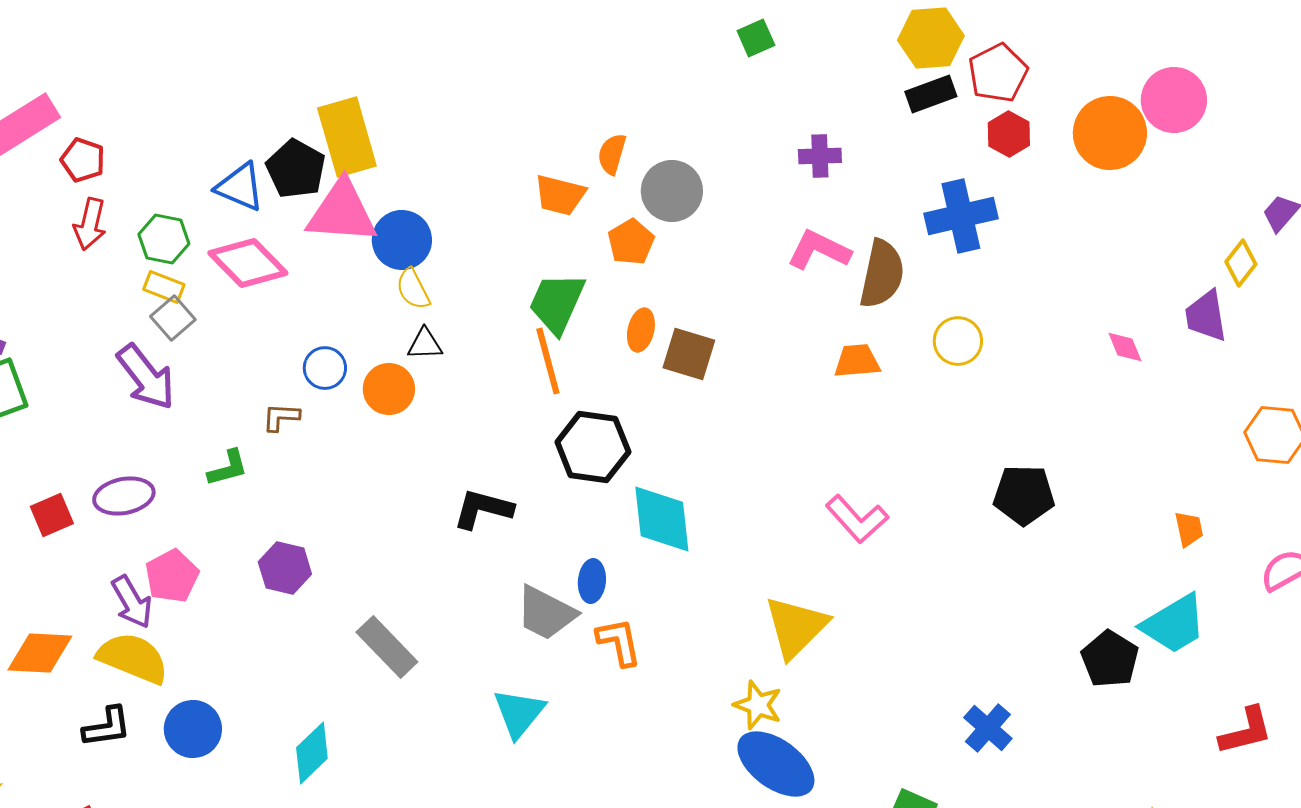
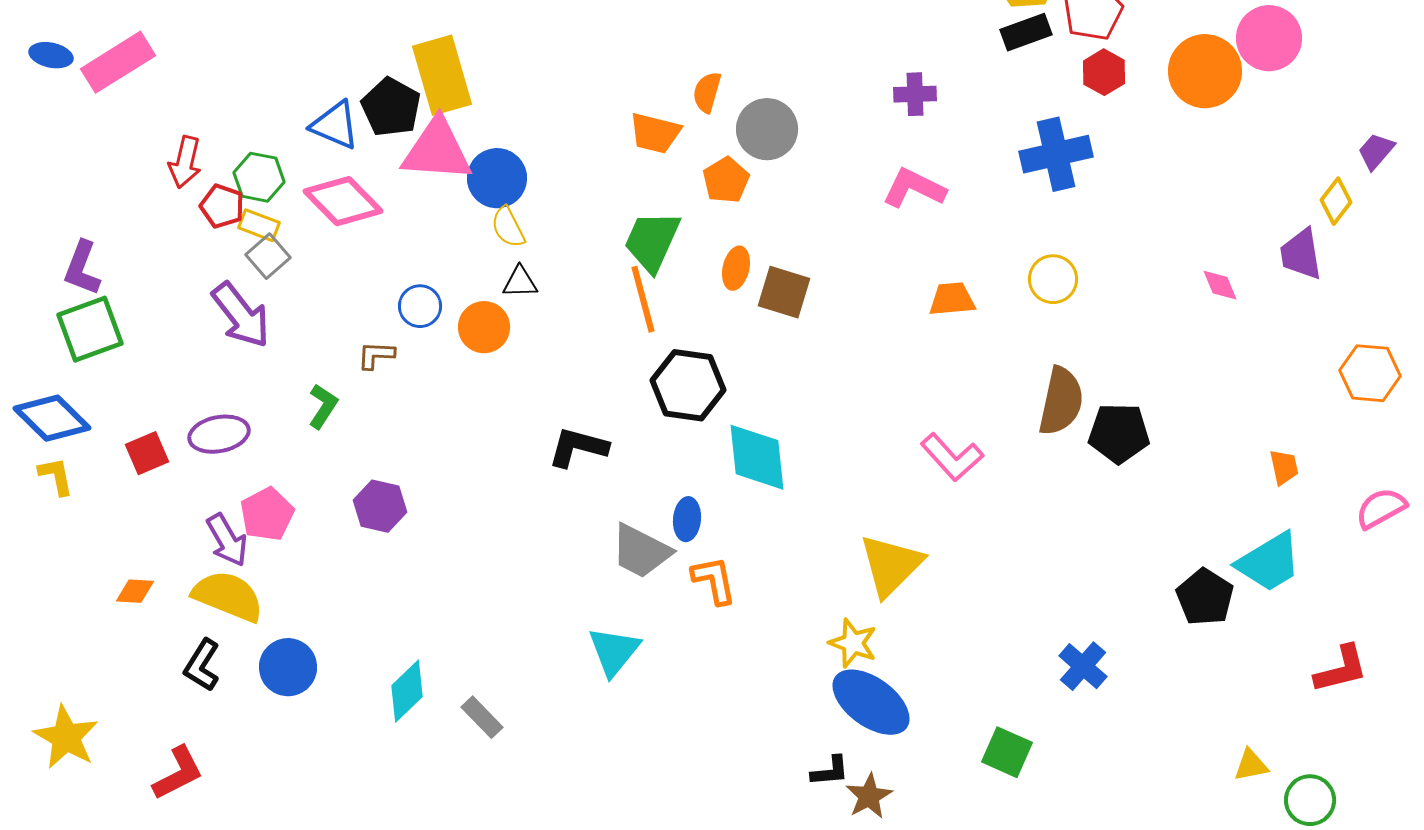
red pentagon: (83, 160) -> (222, 206), moved
brown semicircle: (882, 274) -> (1061, 401), moved
green L-shape: (228, 468) -> (323, 406), turned -42
gray rectangle: (387, 647) -> (482, 717), moved, size x0.7
orange diamond: (40, 653) -> (135, 591), size x0.6
black L-shape: (107, 727) -> (202, 665), turned 130

